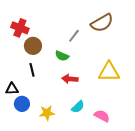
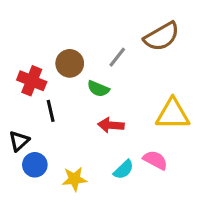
red cross: (20, 28) -> (32, 81), moved
brown circle: (33, 46) -> (70, 63), moved
black triangle: (12, 89) -> (19, 141), turned -40
pink semicircle: (102, 116) -> (155, 160), moved

